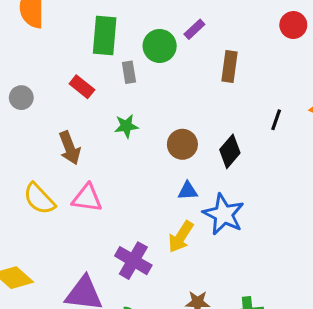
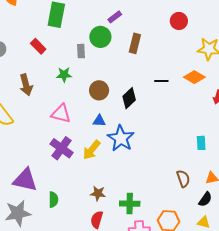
green circle: (160, 46) -> (100, 37), moved
gray rectangle: (129, 72) -> (81, 51), moved
black line: (276, 120) -> (161, 81), turned 64
pink triangle: (87, 198) -> (61, 114), moved
purple cross: (133, 261) -> (62, 148), moved

